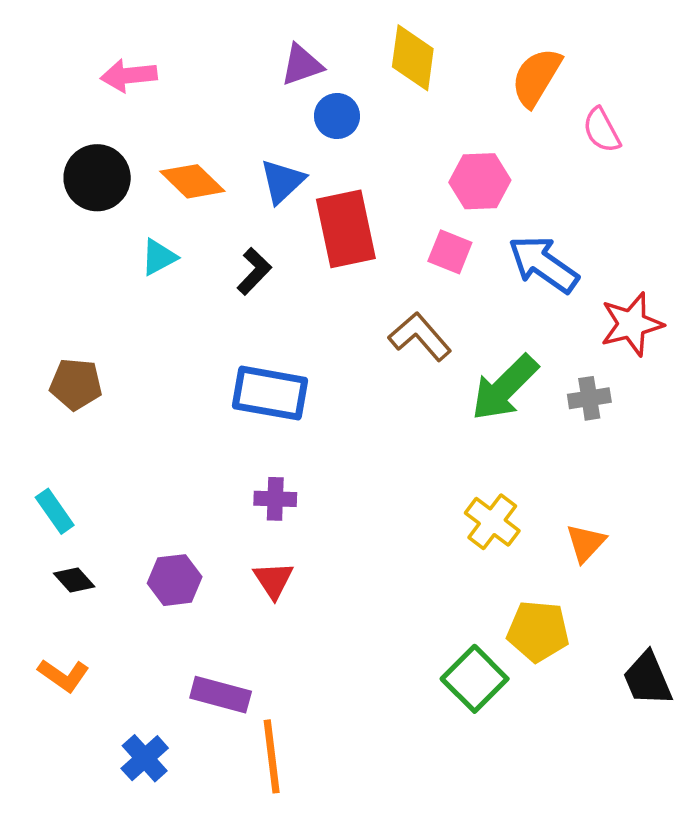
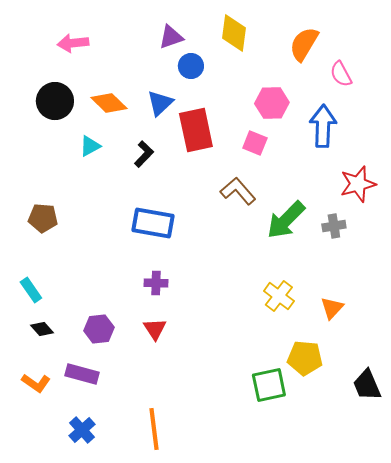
blue arrow: (543, 264) -> (323, 126), moved, turned 57
green square: (475, 679) -> (269, 385), turned 33
purple rectangle: (221, 695) -> (82, 374), moved

